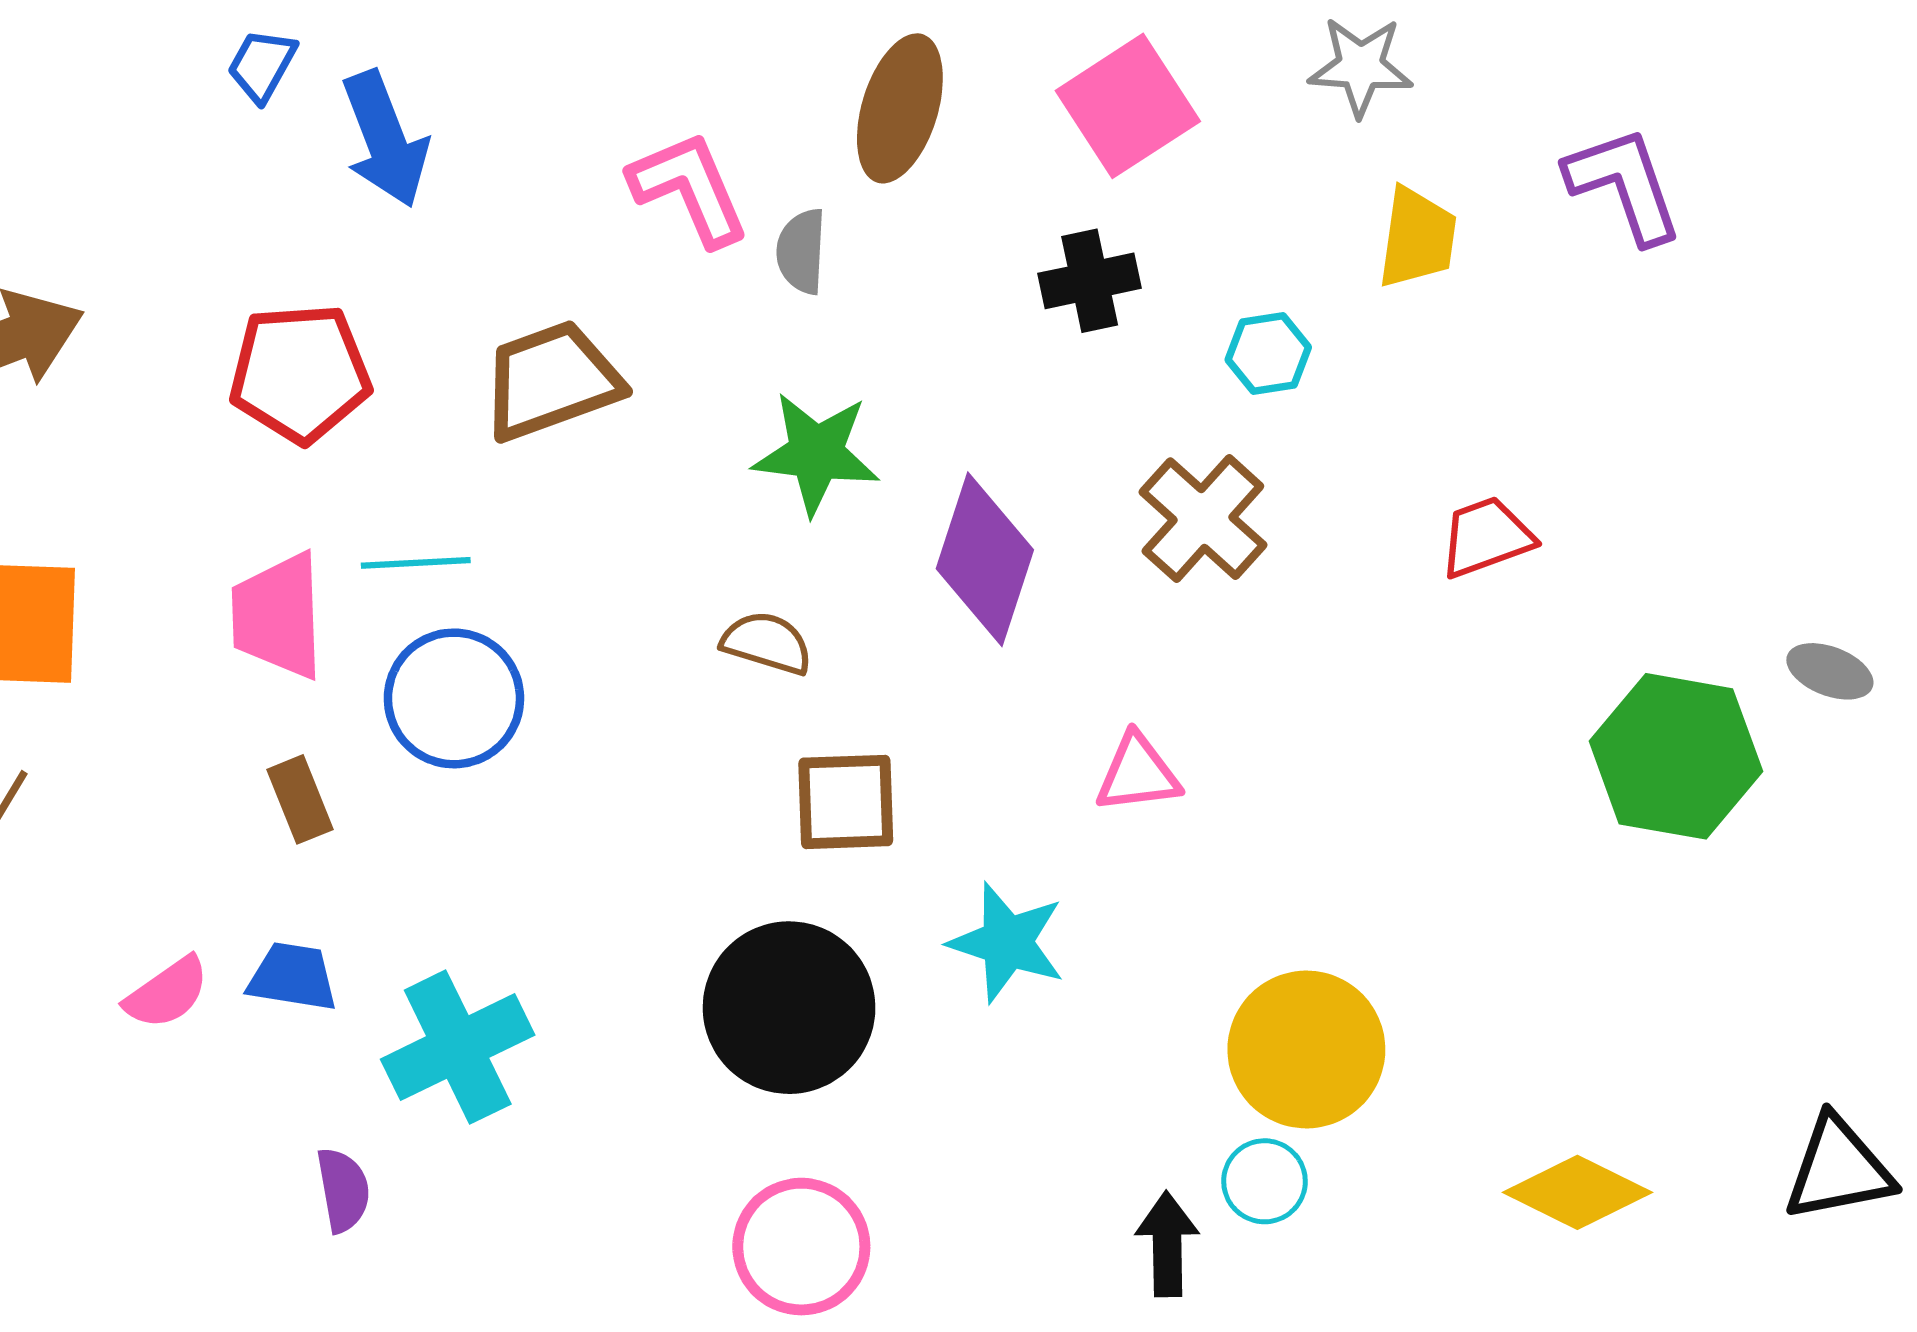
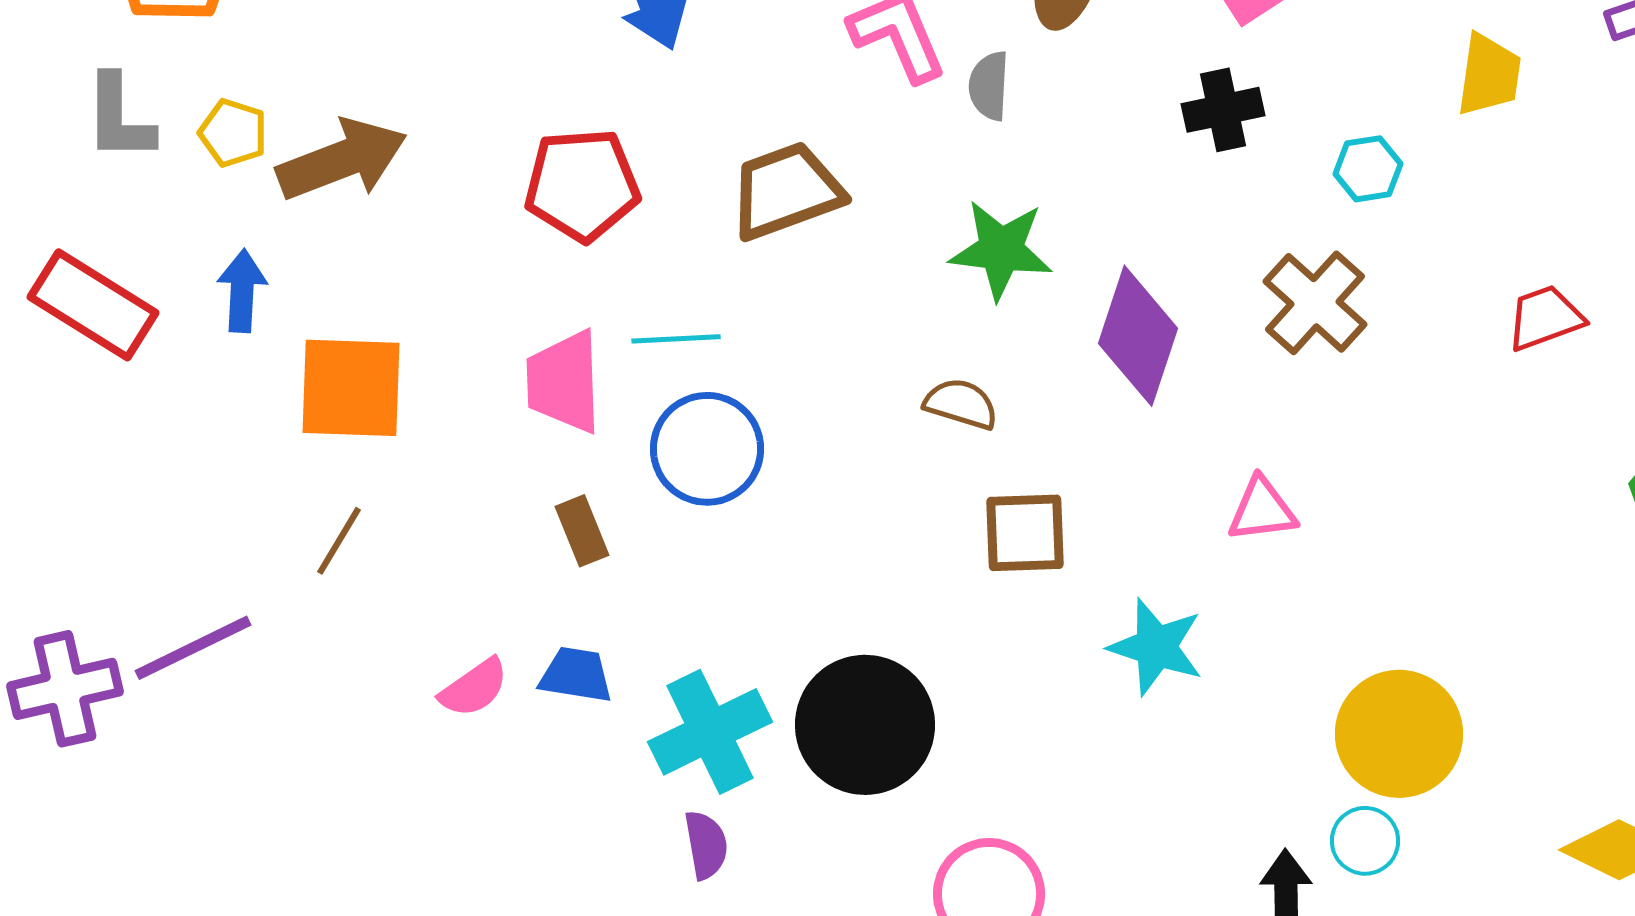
black circle: (789, 1008) -> (865, 725), moved
purple semicircle: (343, 1190) -> (706, 845), moved

